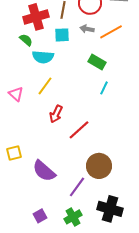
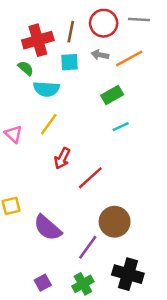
green rectangle: (97, 62) -> (112, 95), turned -60
cyan line: (104, 88) -> (121, 127), turned 40

